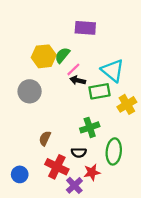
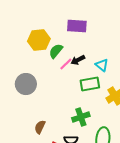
yellow hexagon: (44, 56) -> (39, 40), moved
cyan triangle: (113, 71) -> (102, 65), size x0.6
black arrow: (78, 80) -> (78, 60), moved, turned -40

